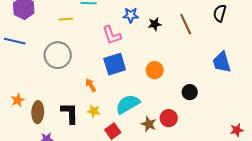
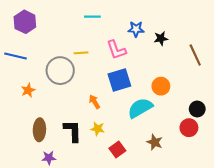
yellow line: (66, 19) -> (81, 53), moved
brown line: (186, 24) -> (195, 55), moved
orange star: (18, 100) -> (28, 90), moved
cyan semicircle: (128, 104) -> (140, 108), moved
red circle: (169, 118) -> (189, 128), moved

